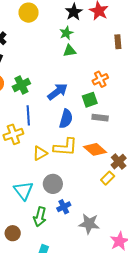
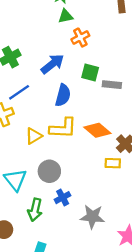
orange cross: (100, 79) -> (80, 38), moved
green square: (90, 100) -> (90, 73), turned 35
blue line: (28, 115) -> (19, 92), turned 60
gray rectangle: (100, 118) -> (112, 85), moved
yellow rectangle: (108, 178) -> (113, 163), turned 48

